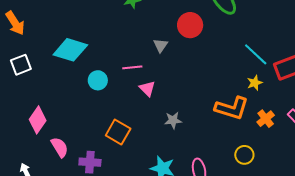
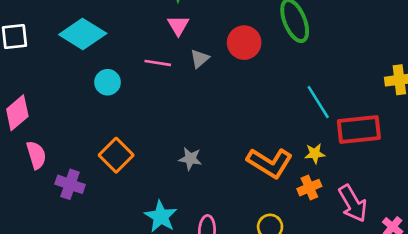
pink line: (132, 67) -> (158, 63), moved
yellow star: (255, 83) -> (315, 154), moved
pink triangle: (147, 89) -> (178, 25), moved

